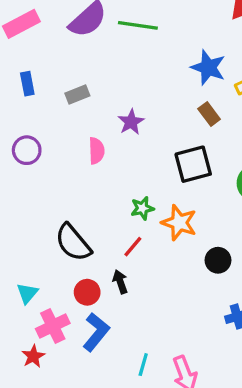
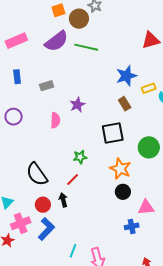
blue star: (208, 68) -> (126, 76), turned 30
orange star: (179, 223) -> (120, 169), moved

